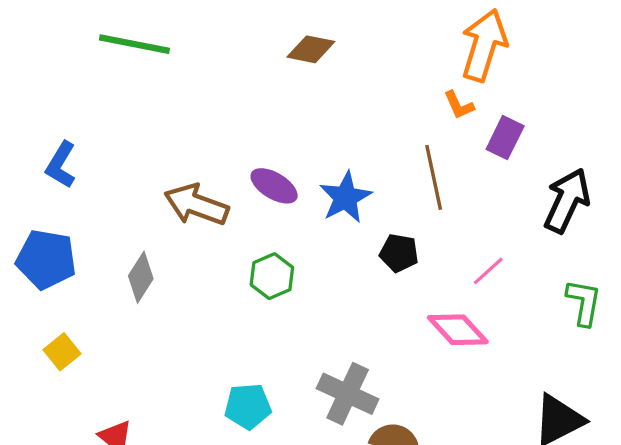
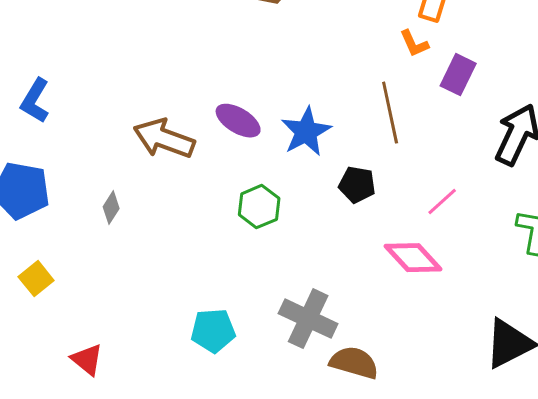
green hexagon: (272, 276) -> (259, 207), moved
gray diamond: (141, 277) -> (111, 208), size x0.7

